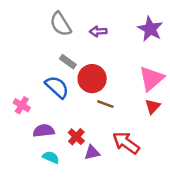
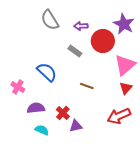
gray rectangle: (68, 62) -> (75, 51), moved
red circle: (92, 79) -> (103, 41), moved
red arrow: (126, 143) -> (119, 116), moved, turned -60

